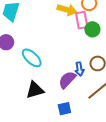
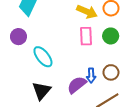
pink rectangle: (82, 20) -> (86, 36), moved
black triangle: (35, 90) -> (42, 91), turned -42

